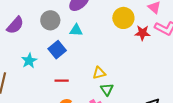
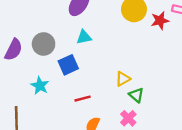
gray circle: (50, 20) -> (44, 44), moved
blue square: (57, 50) -> (68, 65), turned 30

